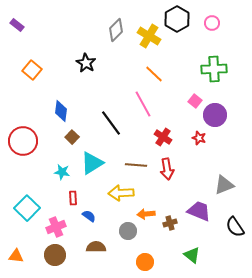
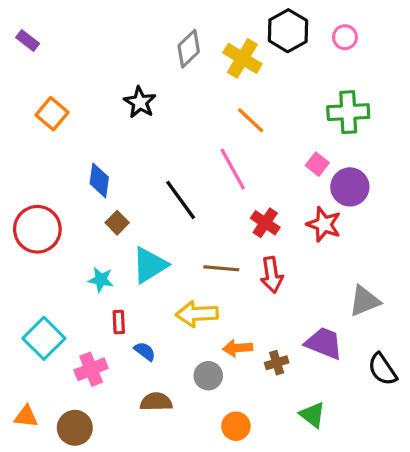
red star: (199, 138) -> (324, 224), size x1.5
brown circle: (55, 255) -> (75, 428), moved

